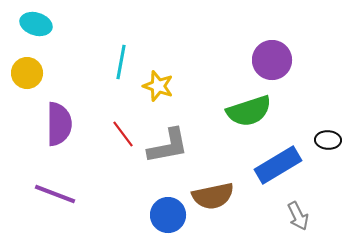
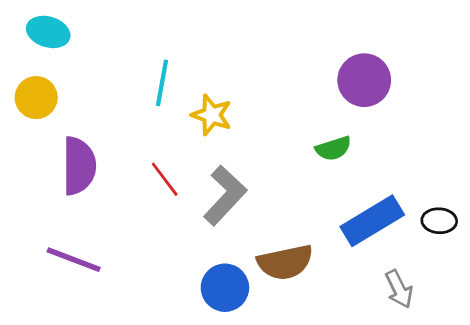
green semicircle: (249, 111) -> (333, 148), size x0.6
black ellipse: (328, 140) -> (439, 221), moved
gray L-shape: (168, 146) -> (225, 195), turned -36

